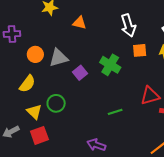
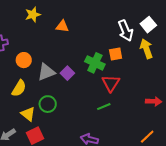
white arrow: (128, 25) -> (126, 31), moved
orange square: (140, 50) -> (116, 54), moved
gray triangle: (59, 58) -> (46, 72), moved
red triangle: (150, 96) -> (111, 83), moved, turned -36

